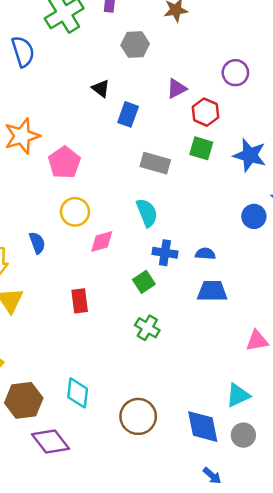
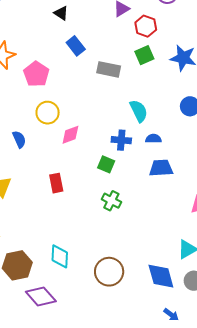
blue rectangle: (128, 114) -> (76, 46), moved, turned -54
green square: (201, 148) -> (144, 55), turned -36
cyan semicircle: (147, 213) -> (139, 111), moved
green square: (144, 282) -> (106, 164), turned -30

